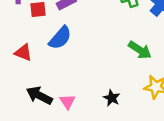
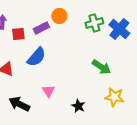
pink triangle: (67, 102) -> (48, 91), moved

